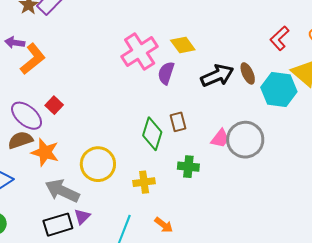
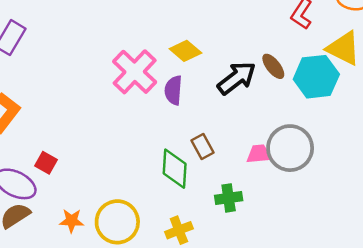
pink trapezoid: (220, 138) -> (259, 154), turned -120
orange star: (45, 152) -> (72, 221), moved, size x0.7

